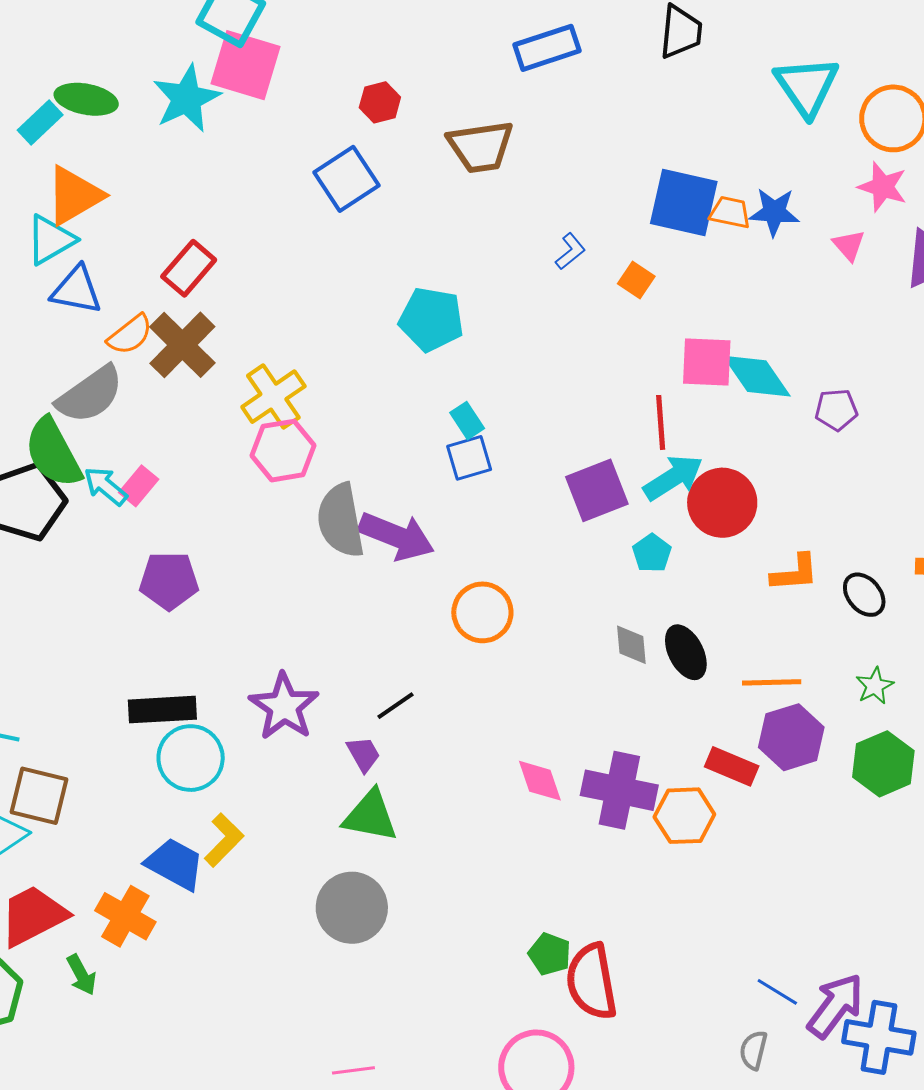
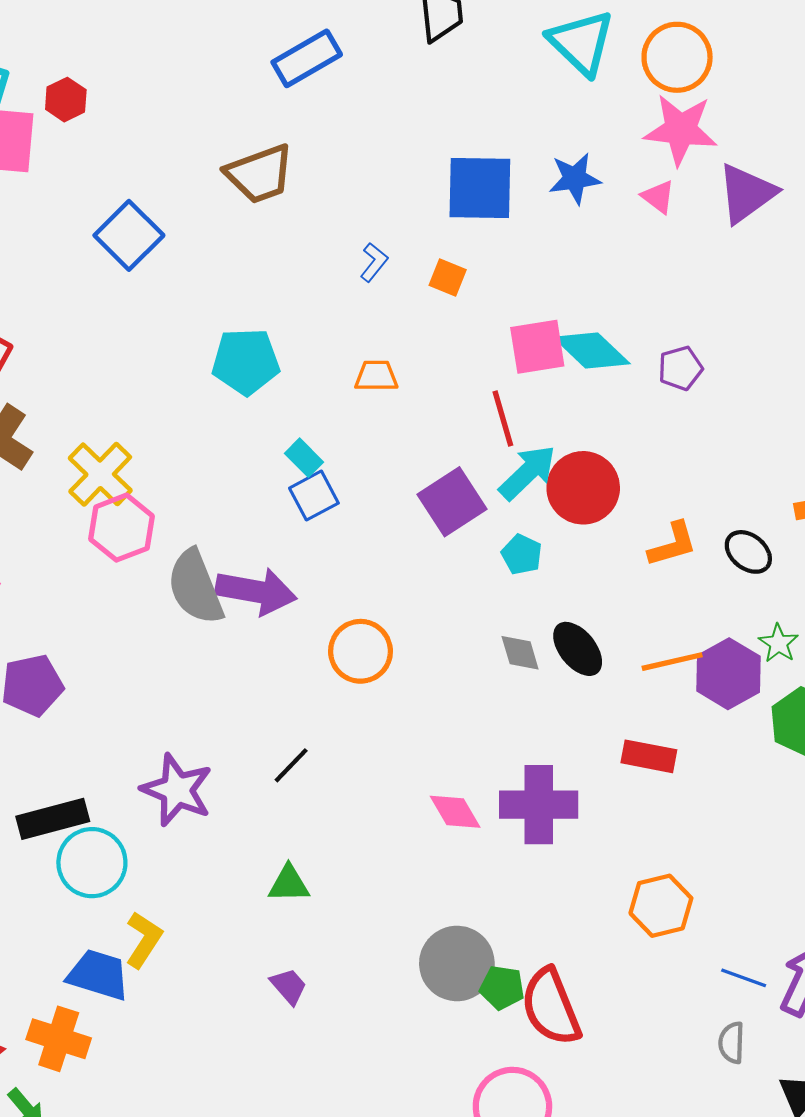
red hexagon: (380, 102) -> (66, 100), moved
pink star: (883, 187) -> (681, 130), size x1.4
orange trapezoid: (730, 212) -> (376, 376), moved
purple hexagon: (791, 737) -> (728, 674), moved
purple trapezoid: (363, 754) -> (289, 986), moved
green triangle: (370, 816) -> (289, 884), size x0.7
orange hexagon: (684, 816) -> (661, 906), moved
gray circle: (352, 908) -> (457, 963), moved

